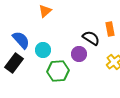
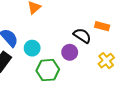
orange rectangle: (110, 29) -> (102, 26), turned -64

